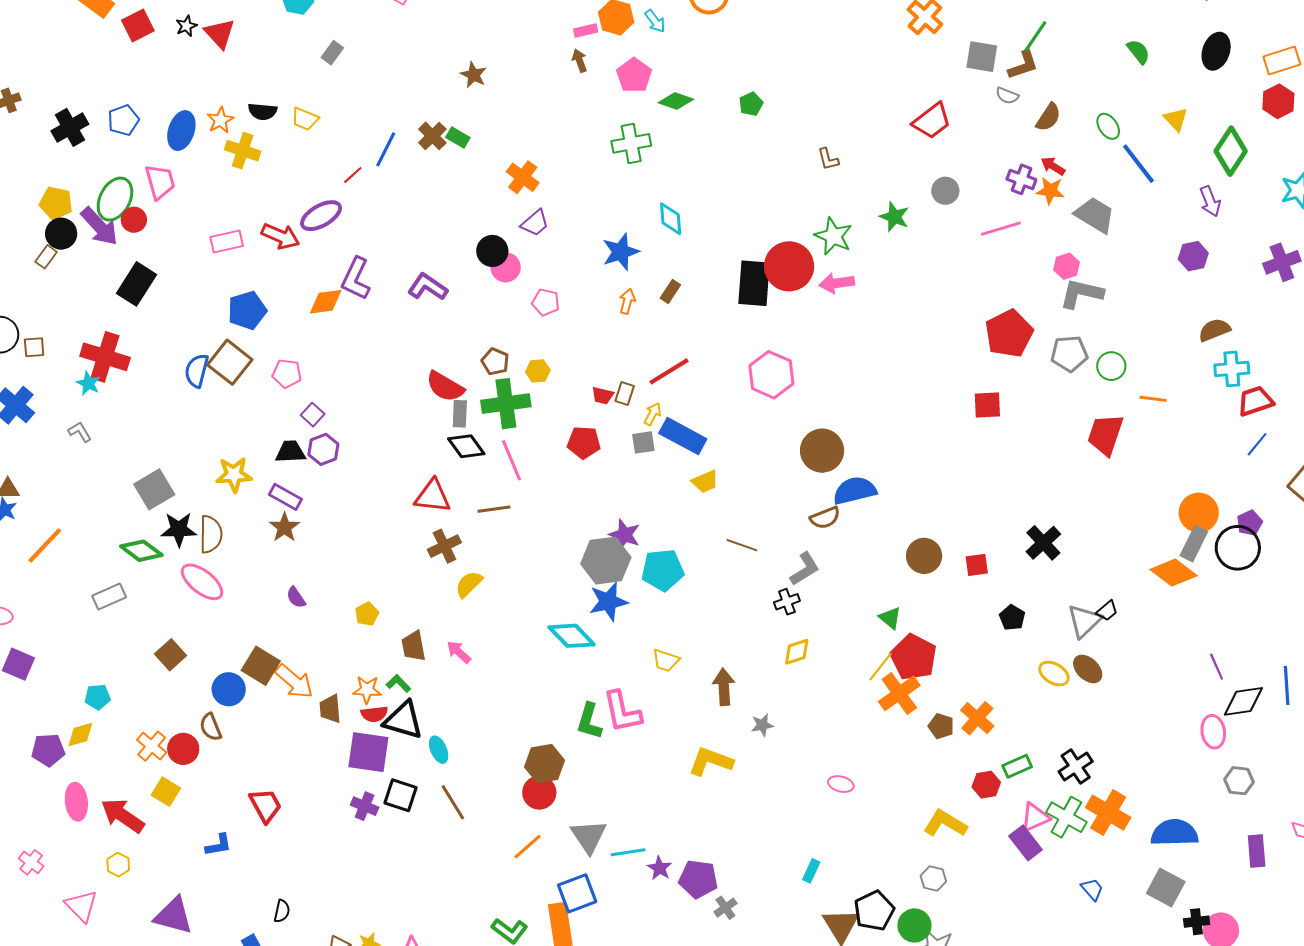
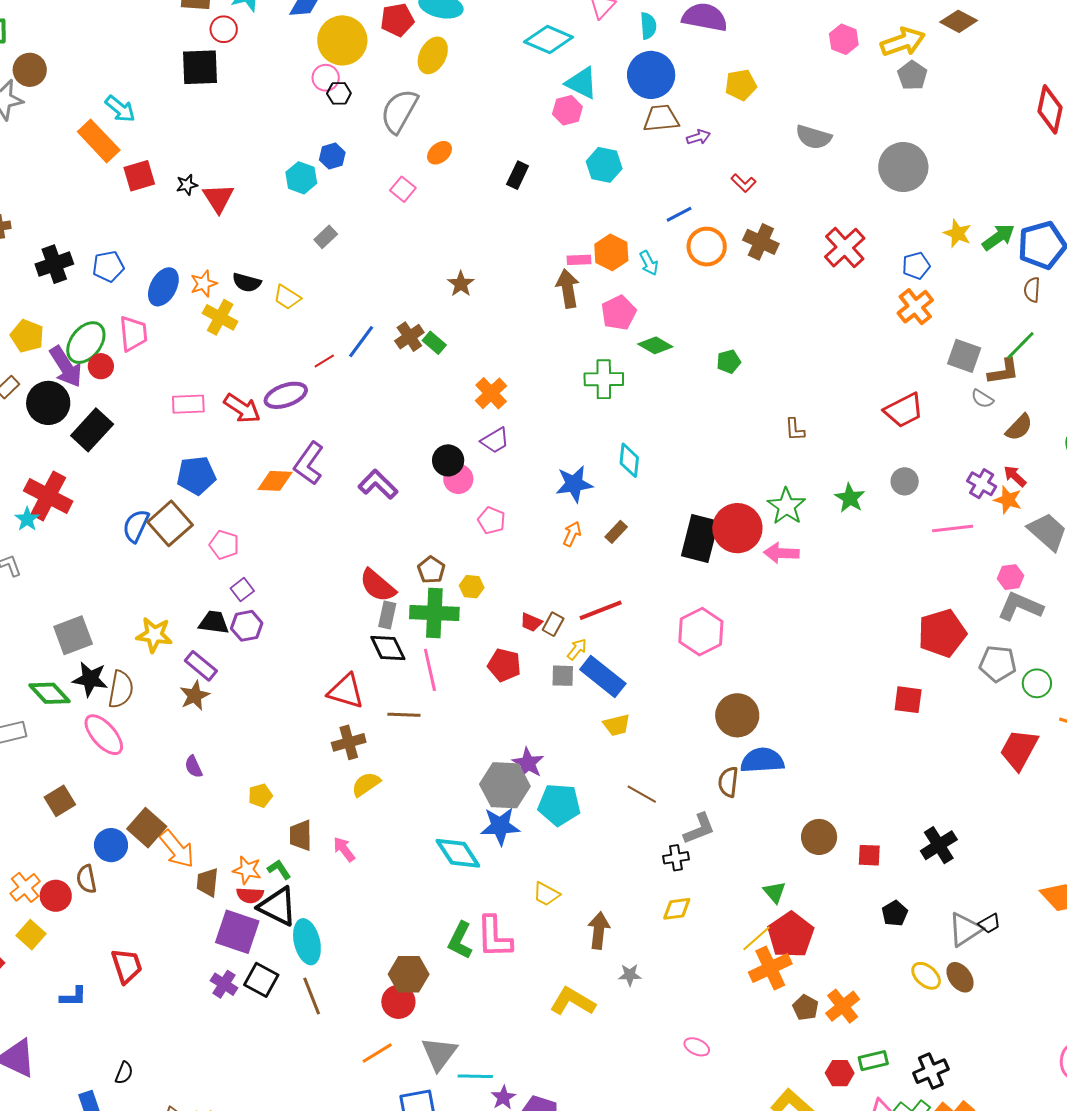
brown arrow: (580, 61) -> (568, 288), size x1.6
black circle: (61, 234) -> (48, 403), moved, size x1.4
brown semicircle: (825, 518) -> (728, 782), turned 108
cyan ellipse: (439, 750) -> (307, 942), size x1.6

